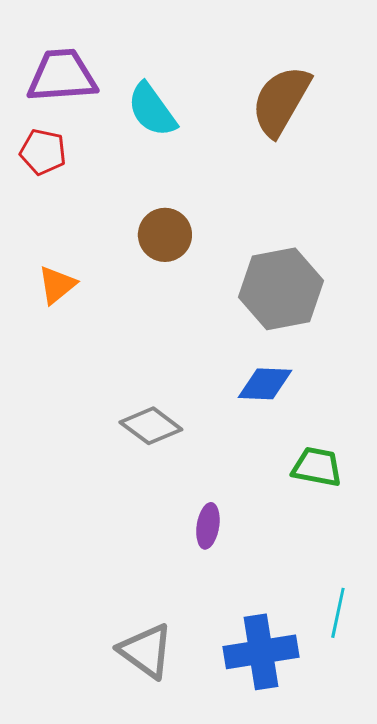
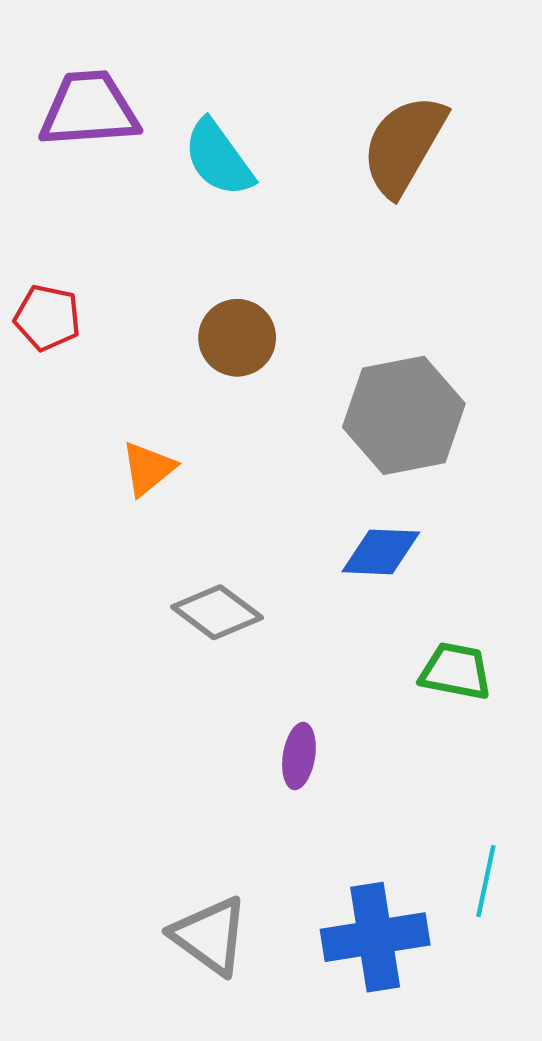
red pentagon: (43, 152) -> (47, 318), moved
orange triangle: (57, 285) -> (148, 469), moved

